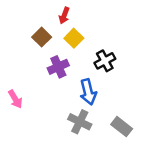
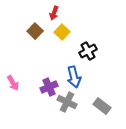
purple cross: (58, 67) -> (49, 87), moved

